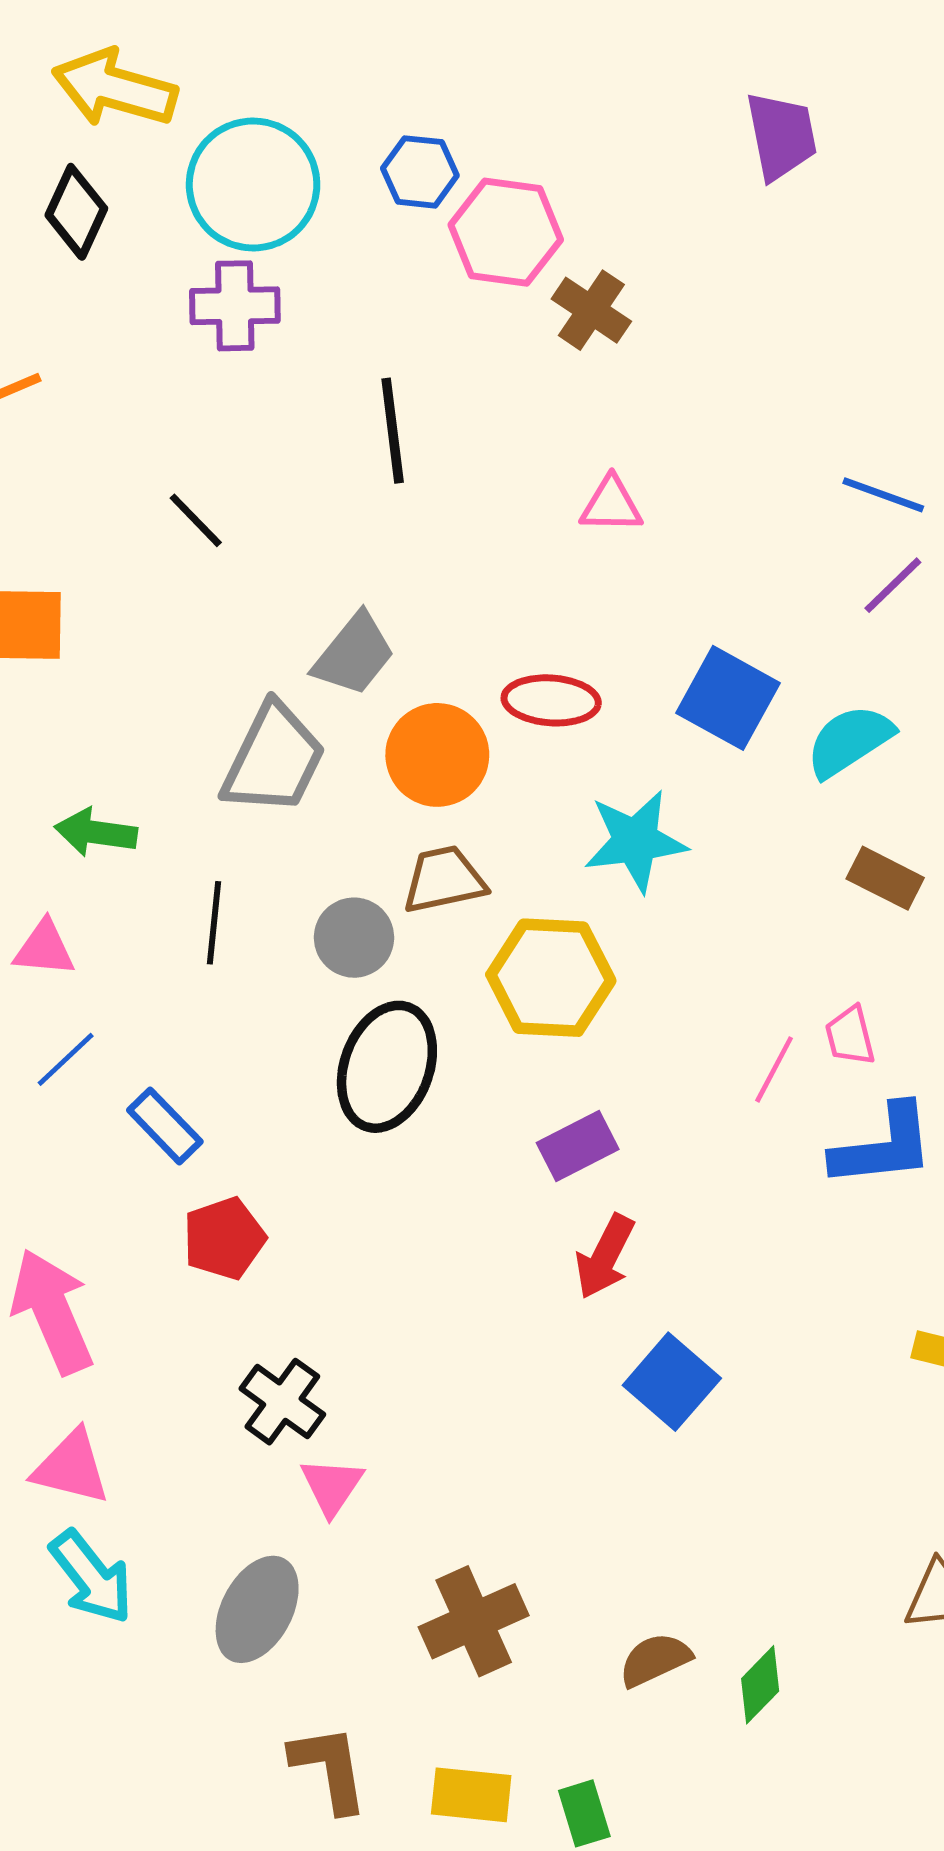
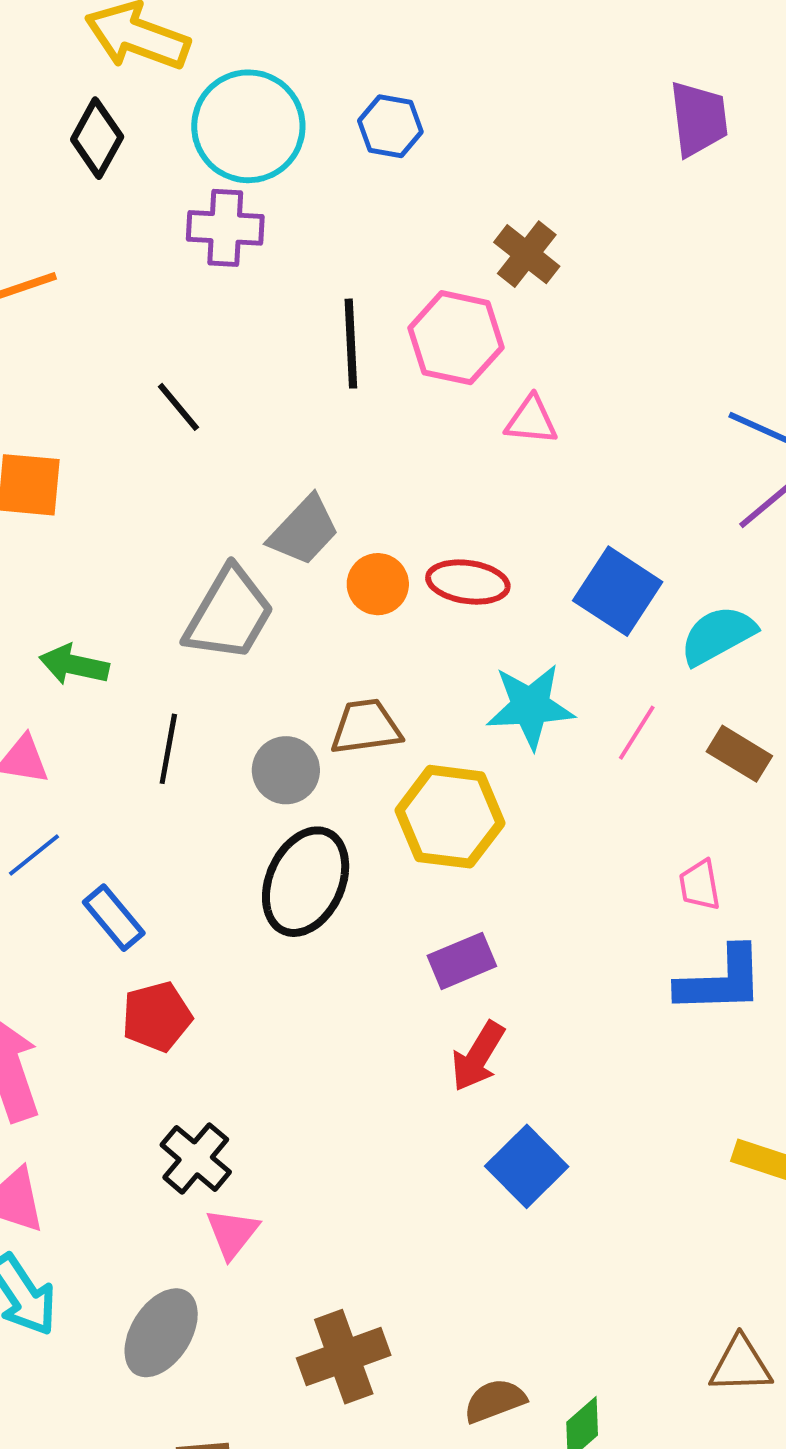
pink hexagon: (506, 232) -> (456, 338), moved
orange circle: (437, 755) -> (378, 584), moved, size x0.7
pink line: (774, 1069) -> (637, 733), moved

